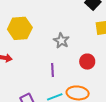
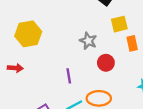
gray star: (61, 41) -> (88, 41), moved

